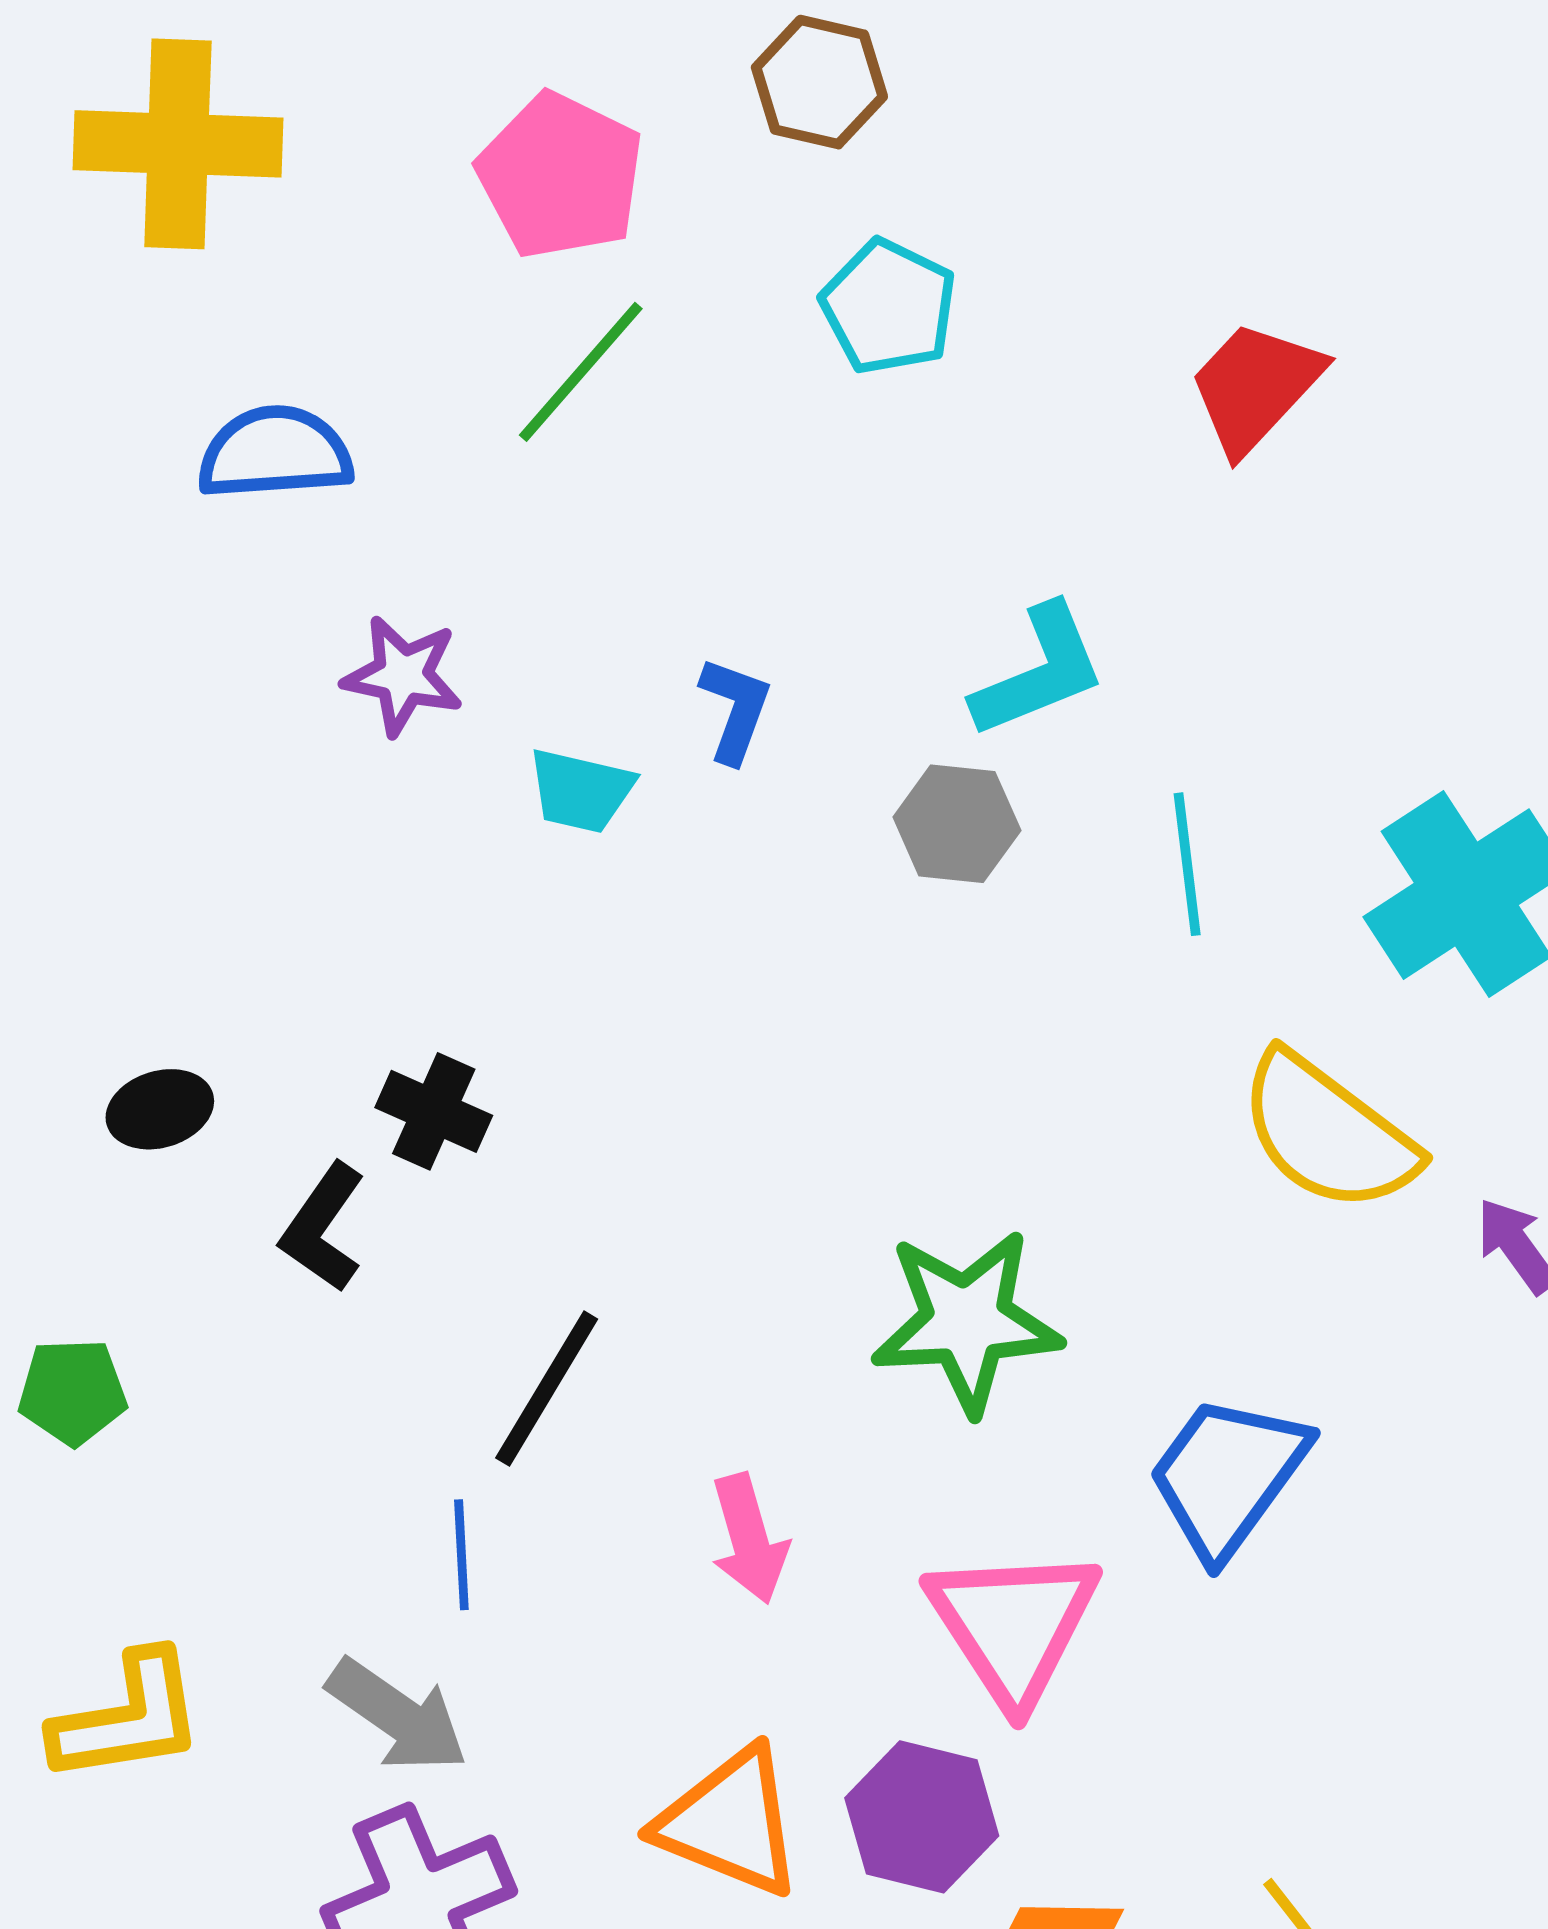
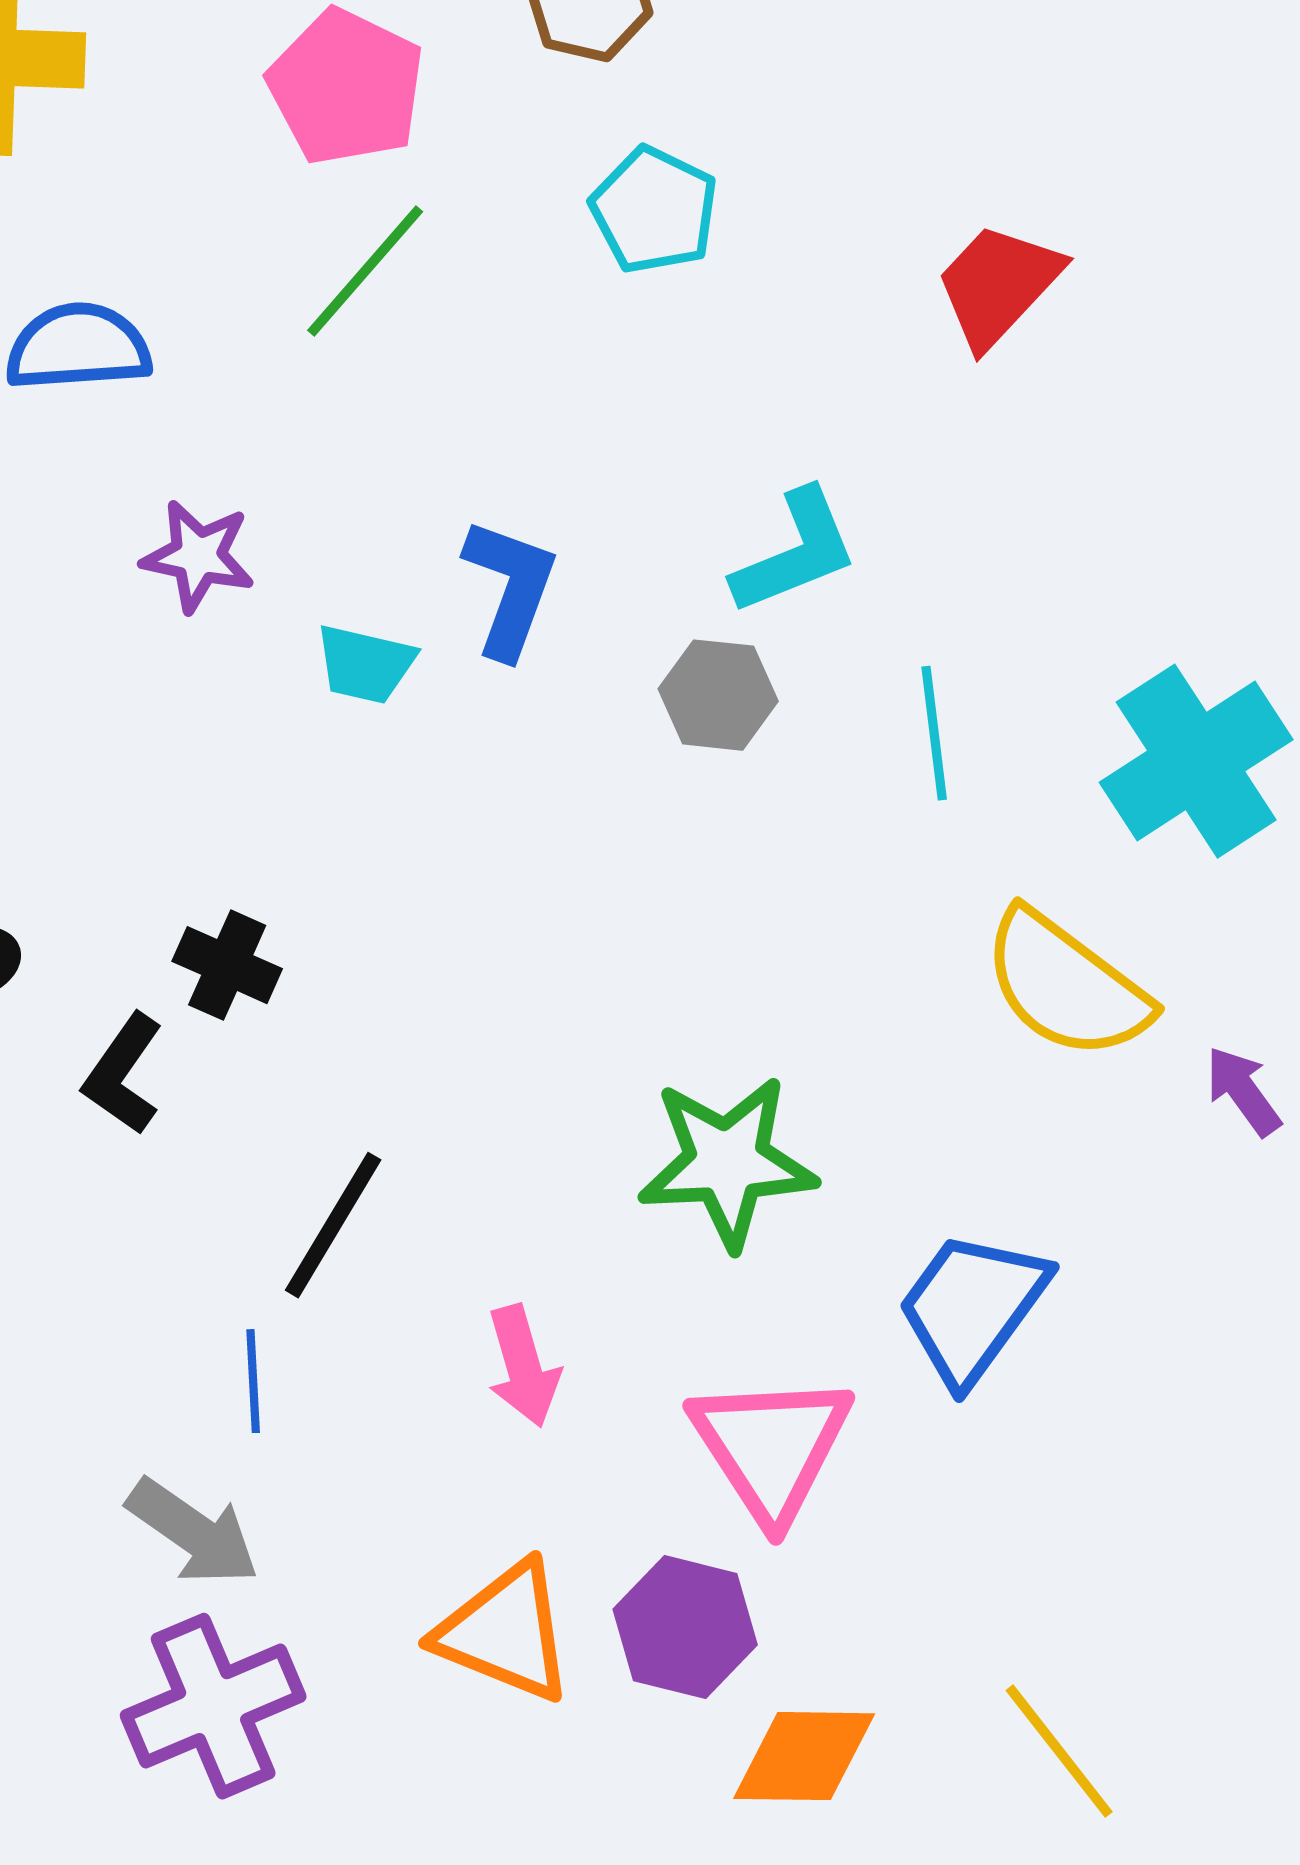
blue L-shape: (735, 710) -> (510, 588), size x1.4

